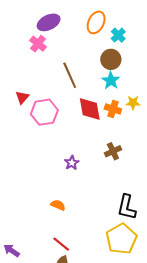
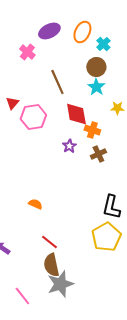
purple ellipse: (49, 22) -> (49, 31), moved
orange cross: (113, 109) -> (92, 130), moved
purple star: (72, 163) -> (69, 146), moved
orange semicircle: (58, 205) -> (35, 204), moved

